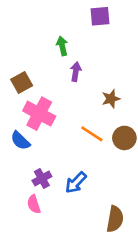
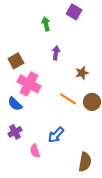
purple square: (100, 16) -> (74, 12), turned 35
green arrow: (62, 46) -> (46, 24), moved
purple cross: (42, 178) -> (15, 132), moved
pink semicircle: (34, 204) -> (35, 151), moved

